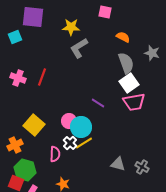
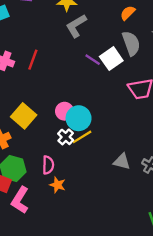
orange semicircle: (123, 37) -> (128, 13), turned -72
white square: (129, 83) -> (111, 59), moved
purple line: (98, 103) -> (93, 60), moved
pink semicircle: (55, 154) -> (48, 165), moved

